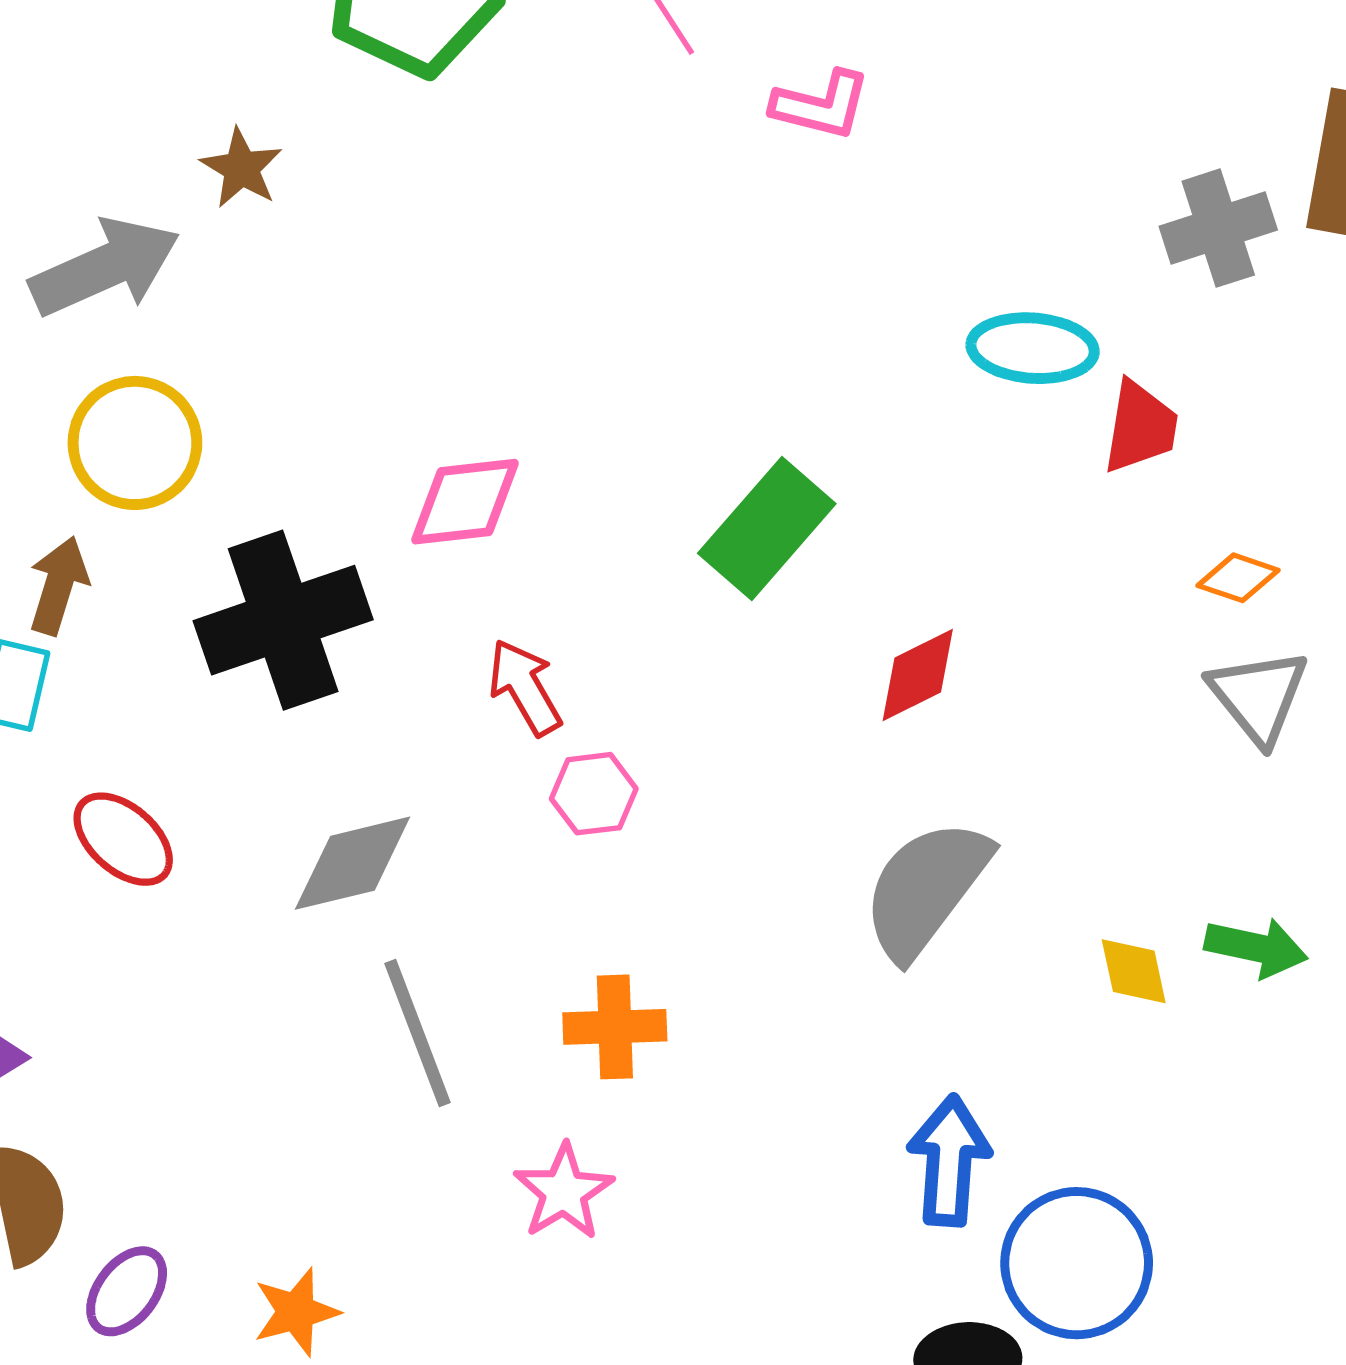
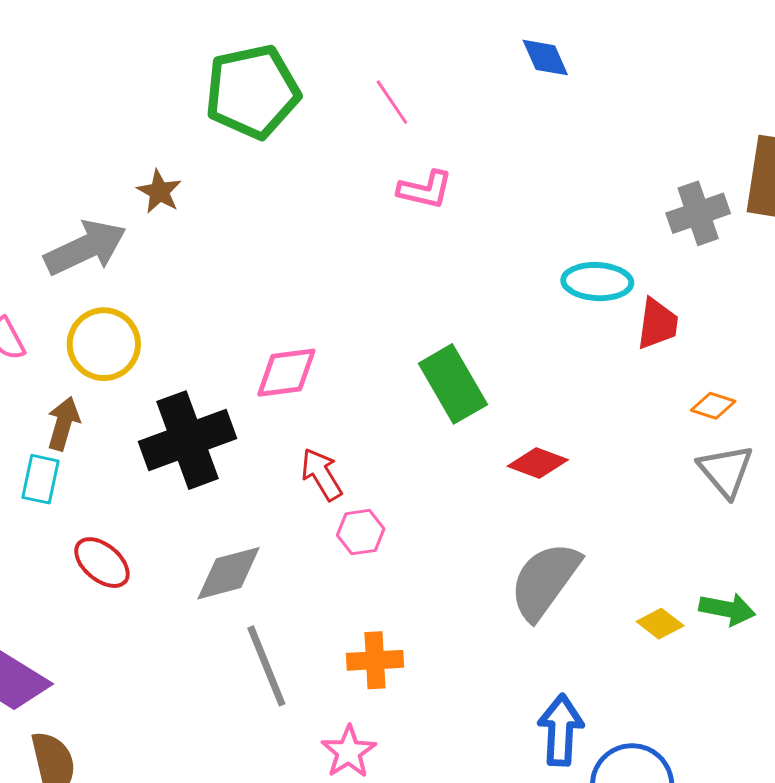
pink L-shape: (821, 105) -> (425, 190), moved
green rectangle: (767, 528) -> (453, 384), turned -70
red diamond: (918, 675) -> (538, 463), turned 48
yellow diamond: (1134, 971) -> (660, 624), turned -39

